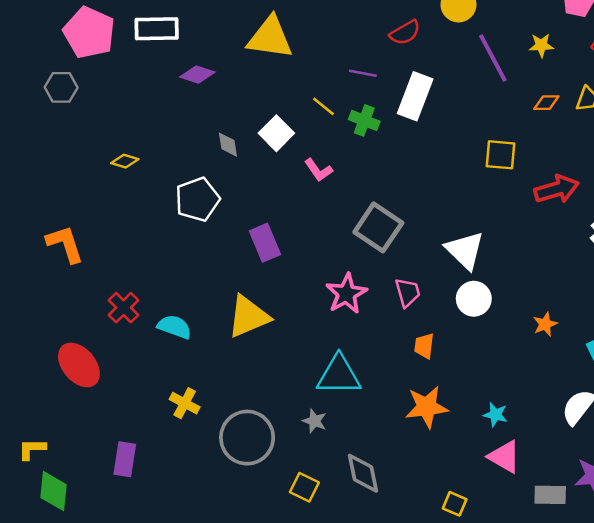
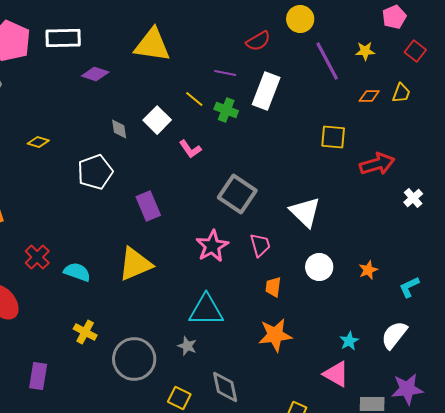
white circle: (474, 299) -> (319, 267), moved
cyan star: (495, 415) -> (349, 341), moved, turned 30

